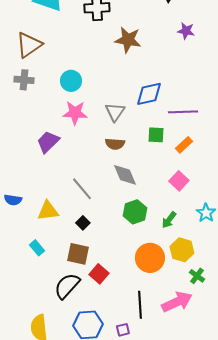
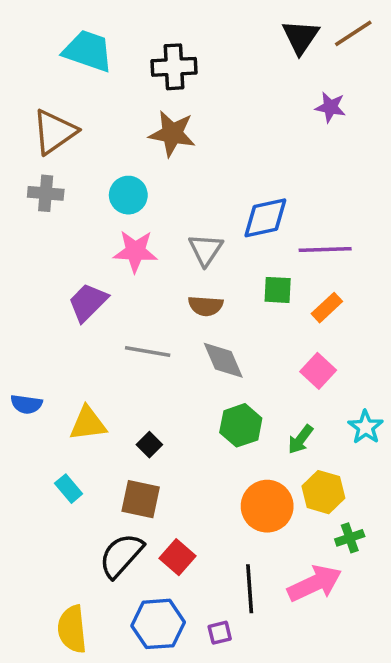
brown star: (128, 40) -> (172, 134), moved
gray line: (82, 189) -> (148, 352), moved, turned -40
red square: (99, 274) -> (178, 557), moved
green cross: (197, 276) -> (350, 538), turned 35

